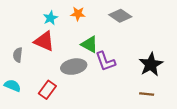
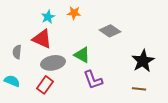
gray diamond: (120, 16) -> (110, 31), moved
green triangle: (90, 44) -> (82, 55), moved
purple L-shape: (105, 61) -> (93, 80), moved
gray ellipse: (74, 67) -> (53, 63), moved

